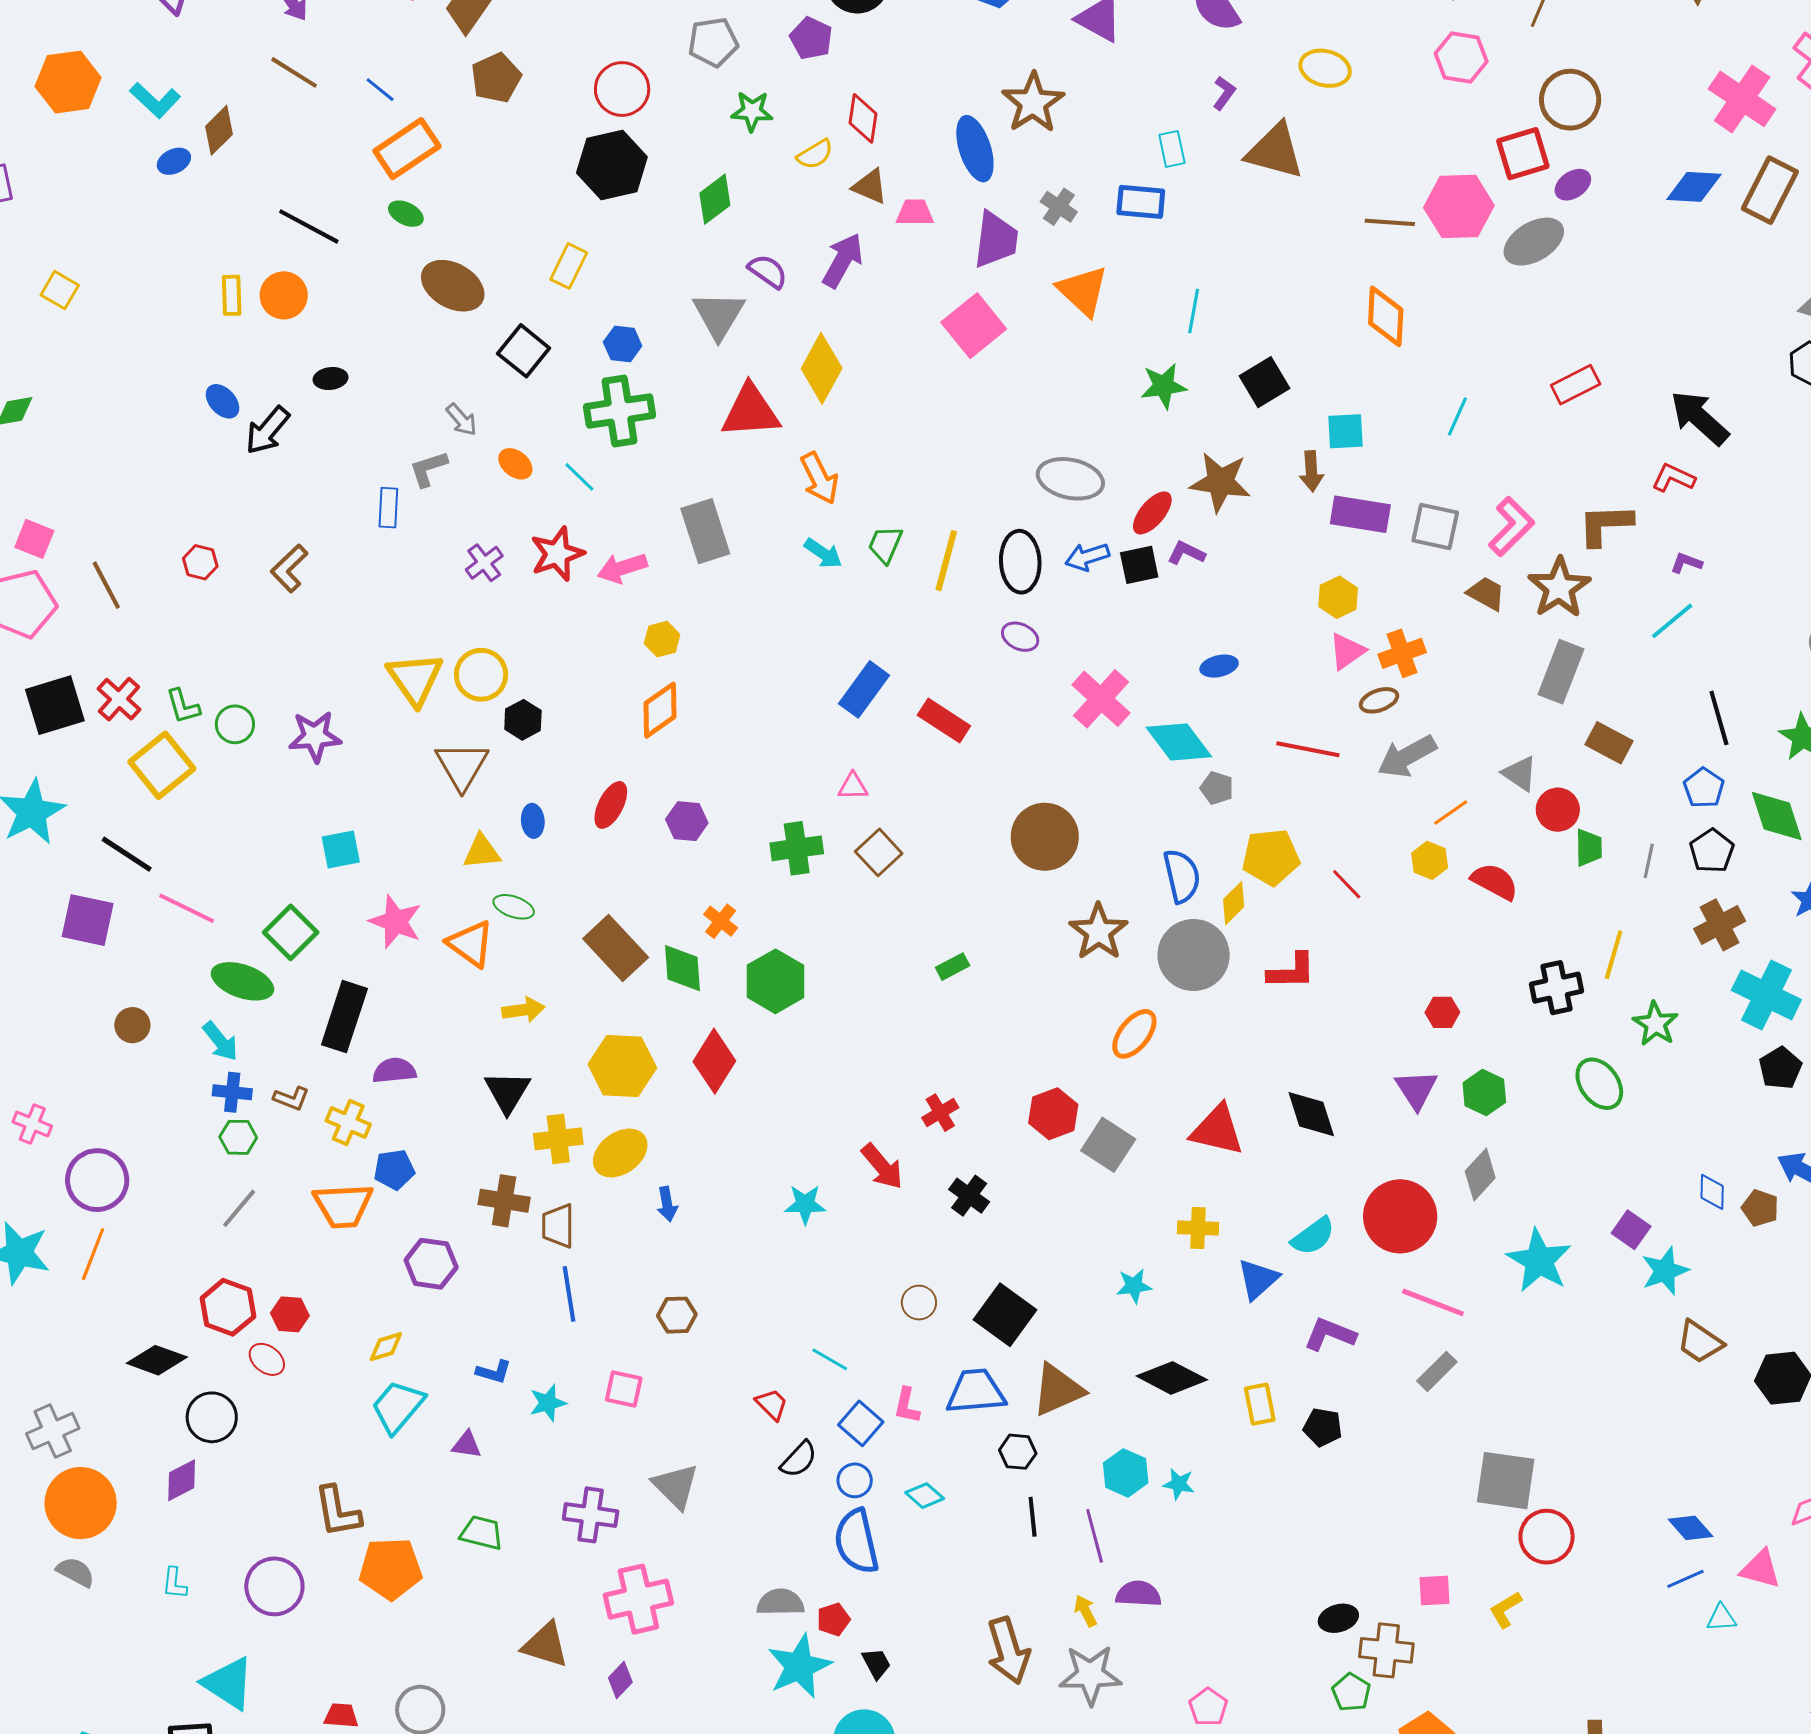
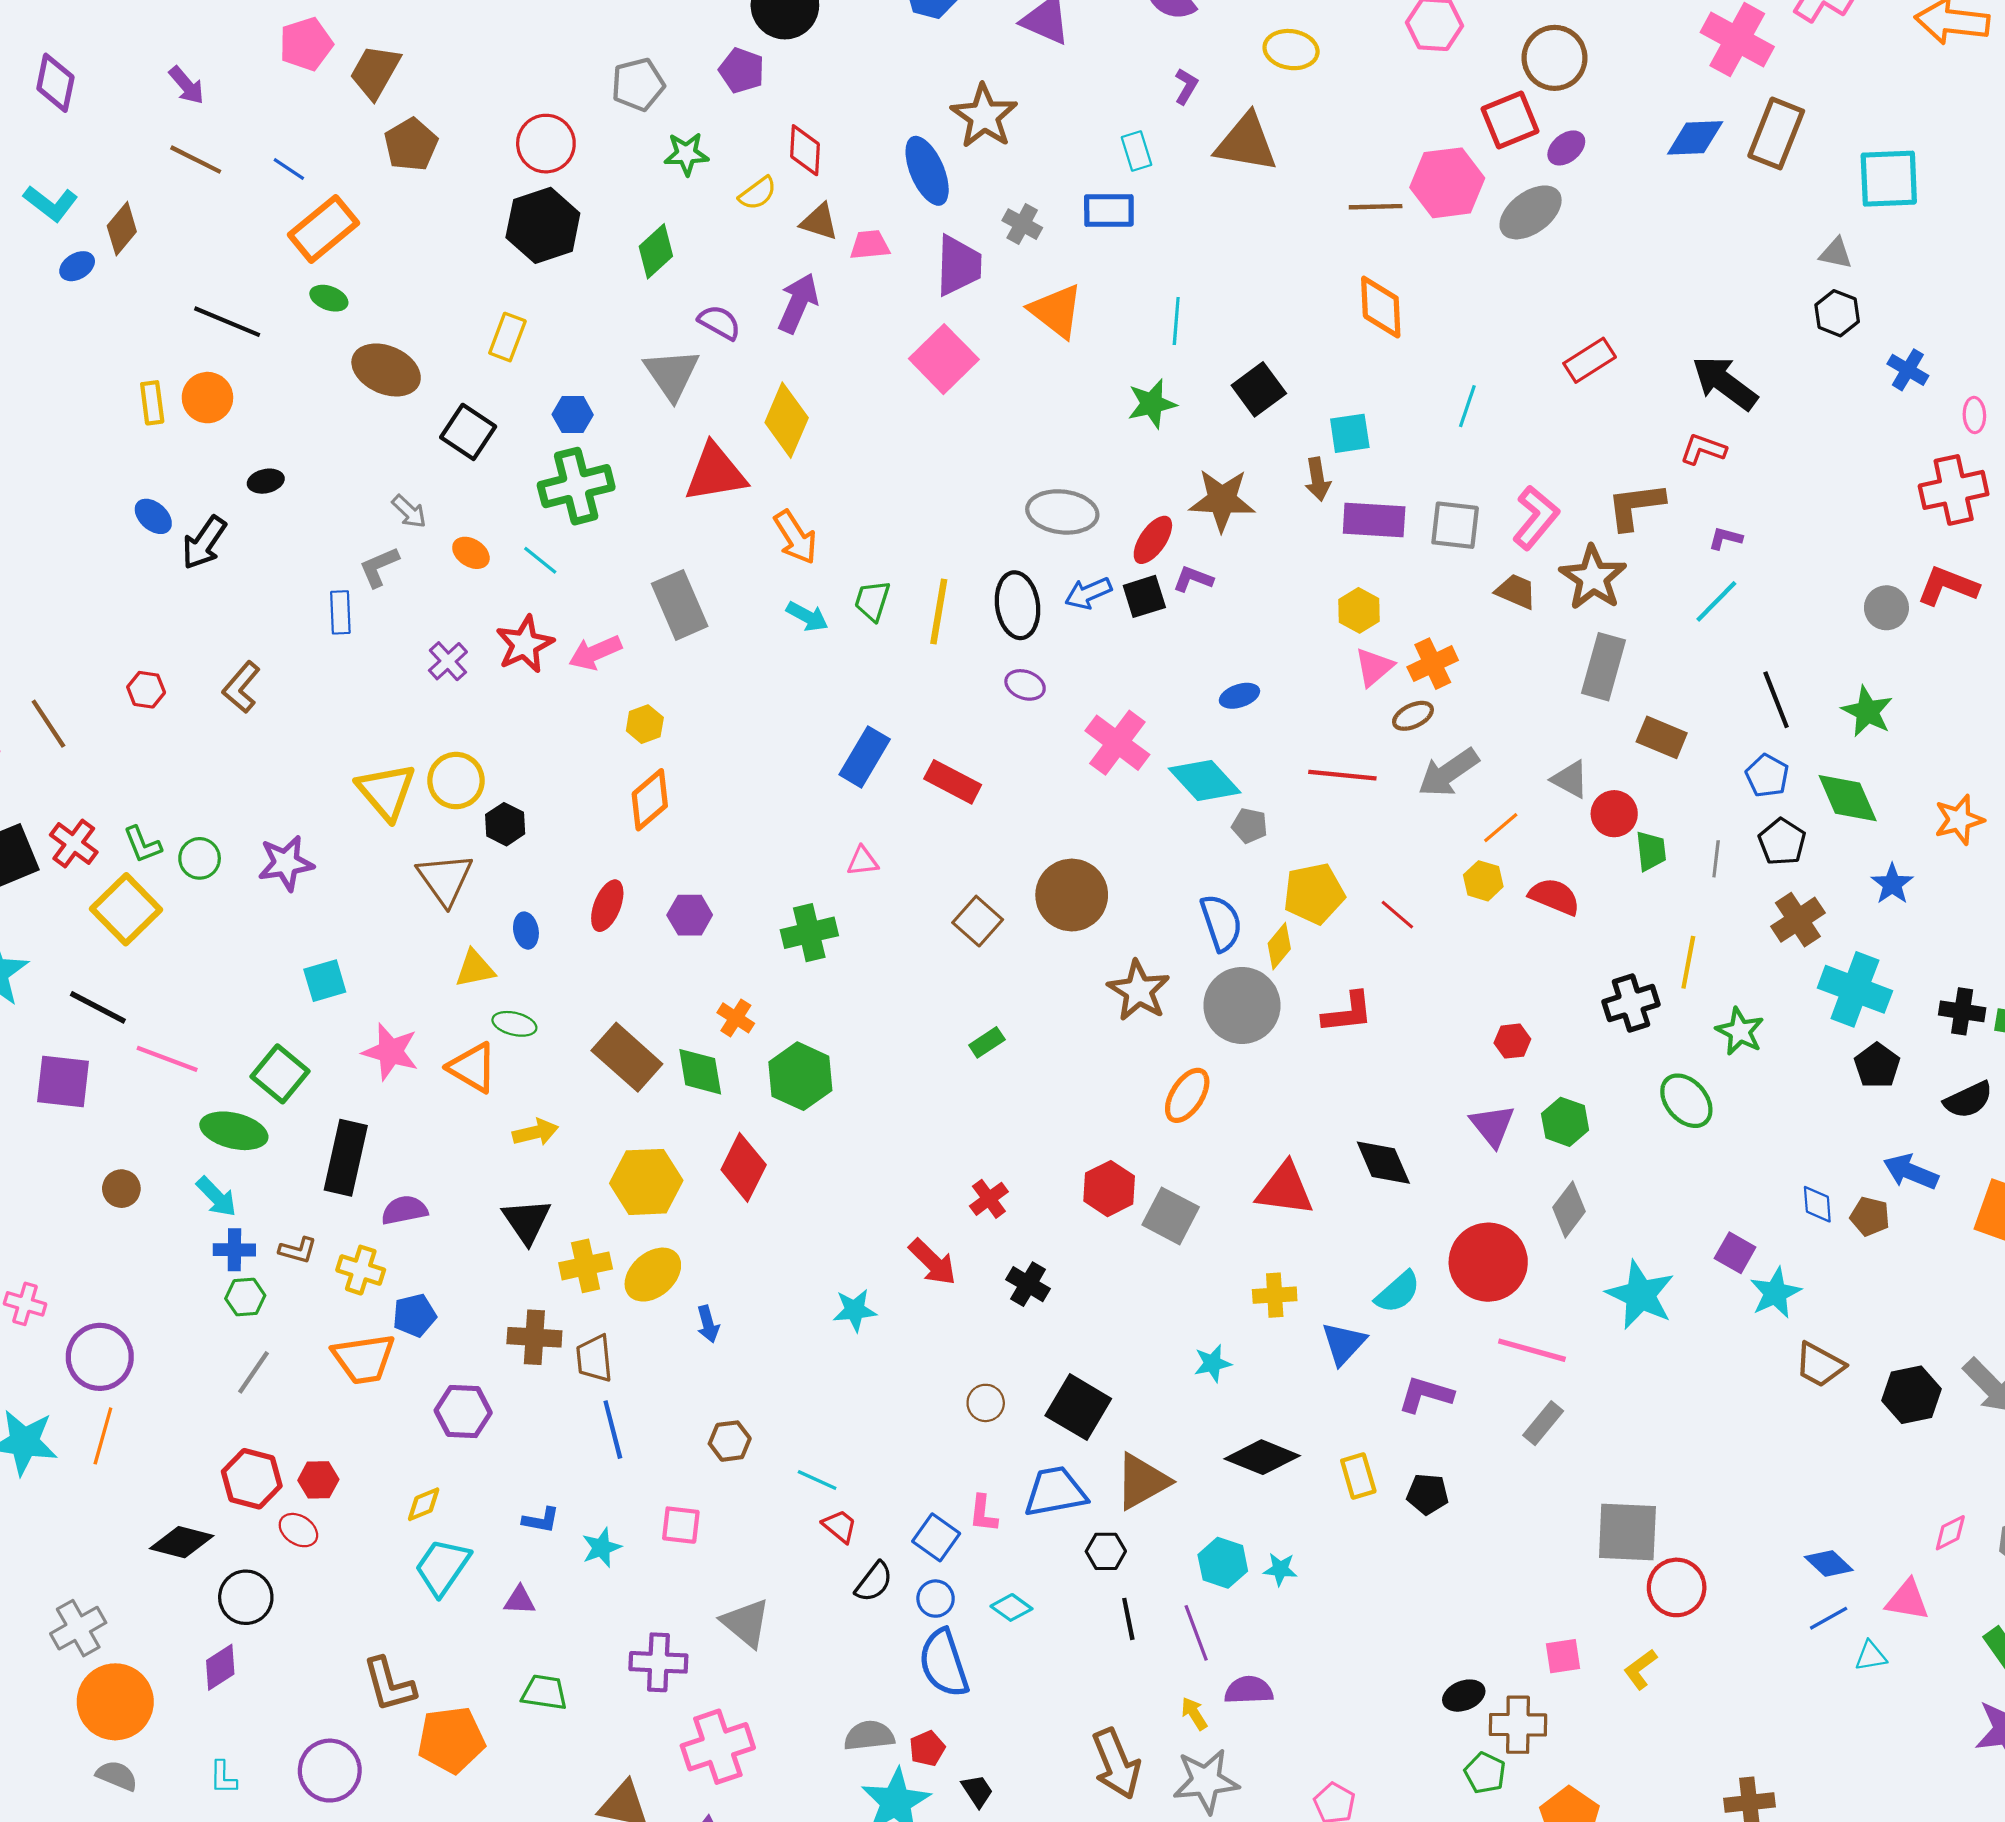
brown square: (879, 852) -> (978, 921), moved
cyan line: (830, 1359) -> (817, 1480), moved

